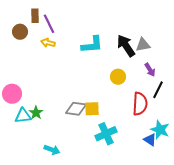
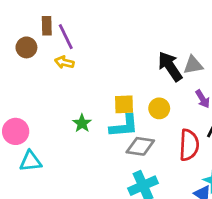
cyan L-shape: (92, 45) -> (124, 126), moved
gray diamond: (76, 109) -> (140, 146), moved
yellow square: (92, 109) -> (124, 104), moved
green star: (36, 113) -> (82, 123), moved

